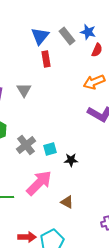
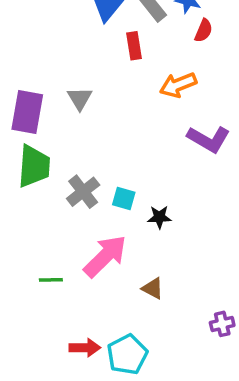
red rectangle: (46, 59) -> (134, 46), moved
orange arrow: (94, 82) -> (178, 85), moved
cyan square: (50, 149) -> (124, 198), turned 32

